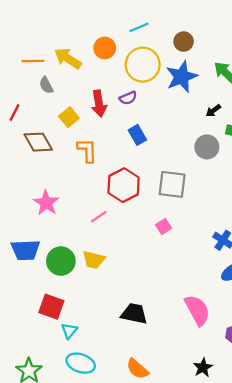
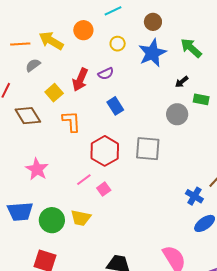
yellow circle: (143, 65) -> (118, 44), size x0.5
gray semicircle: (46, 85) -> (33, 65), turned 84
red arrow: (99, 104) -> (80, 80), turned 35
pink square: (164, 227) -> (104, 189), moved

